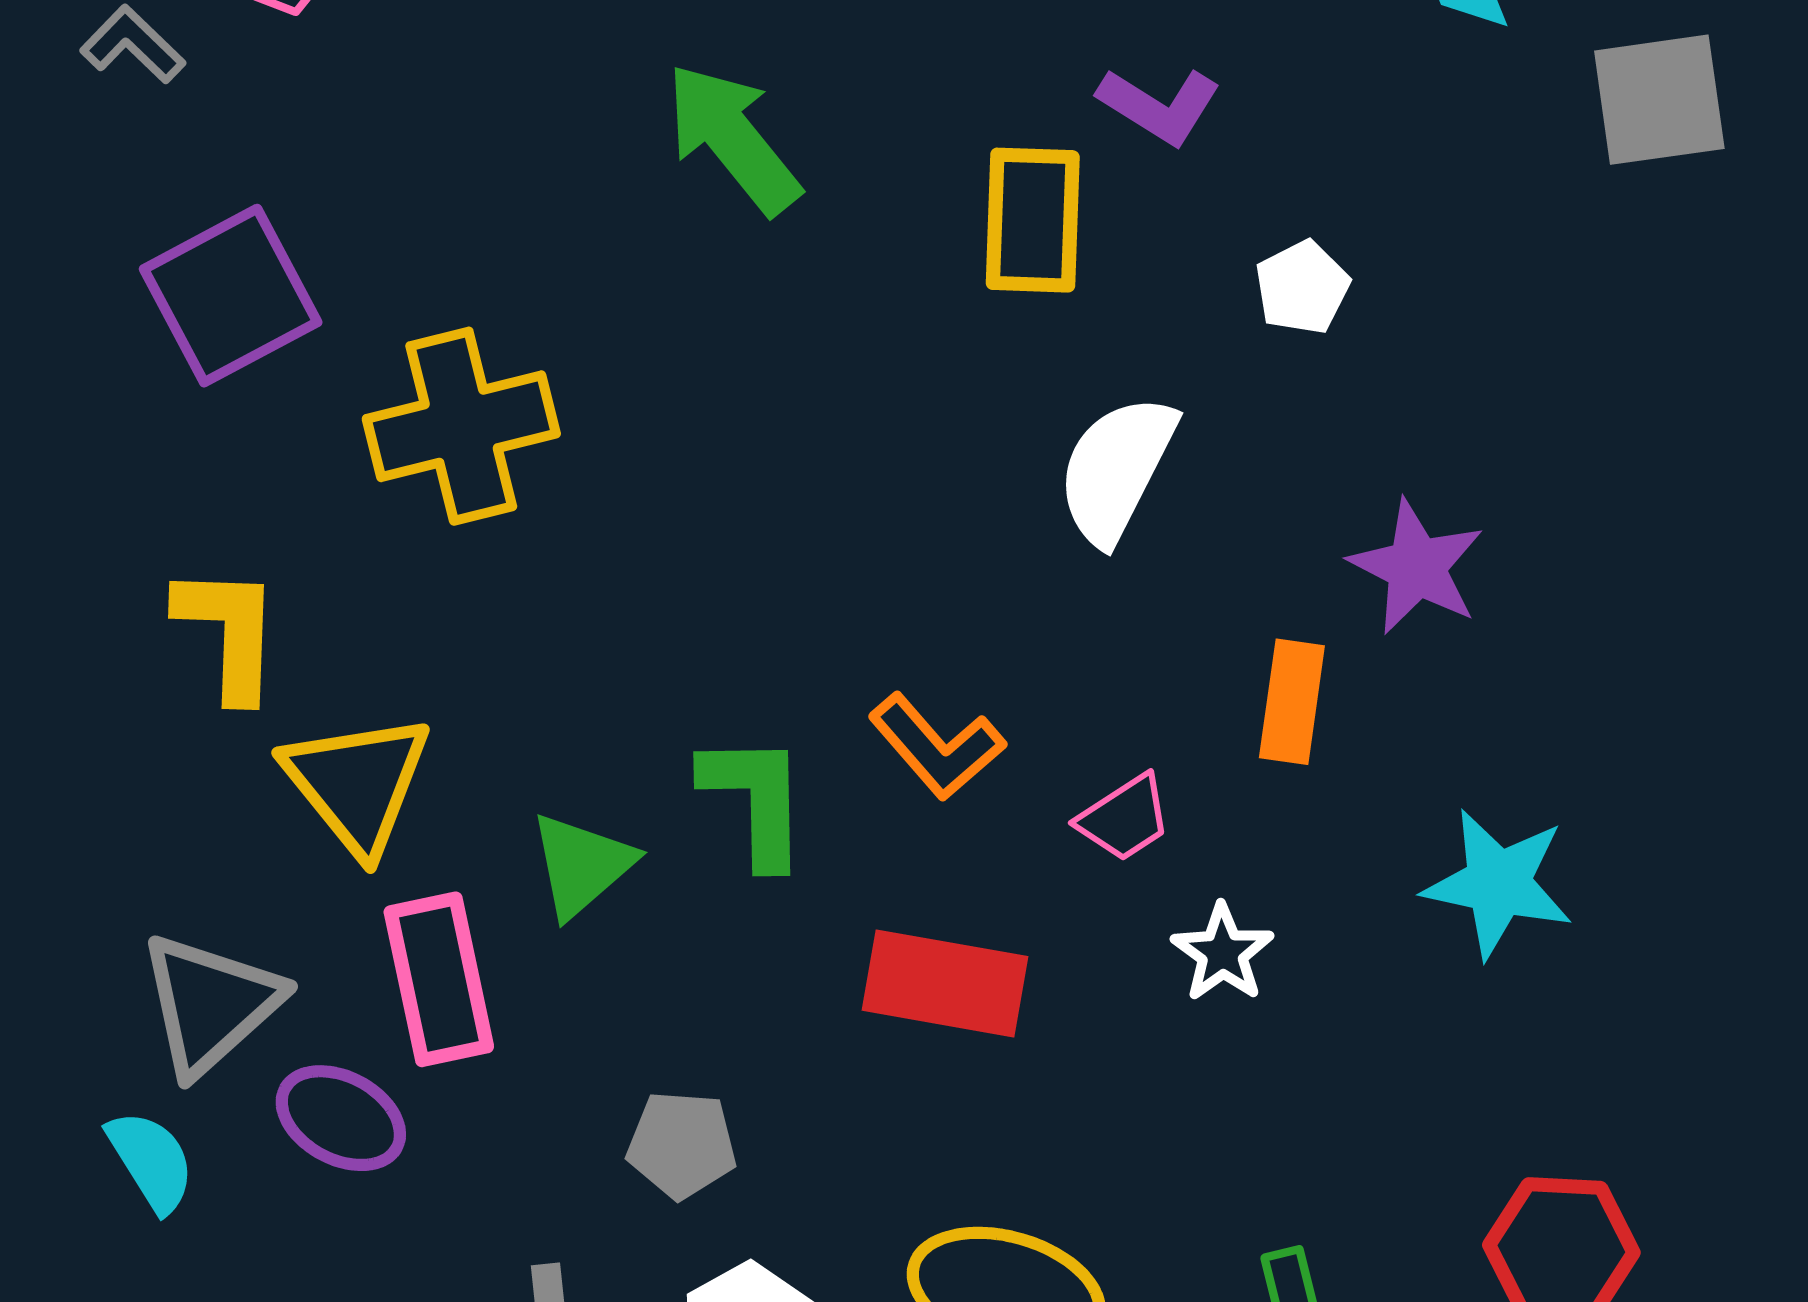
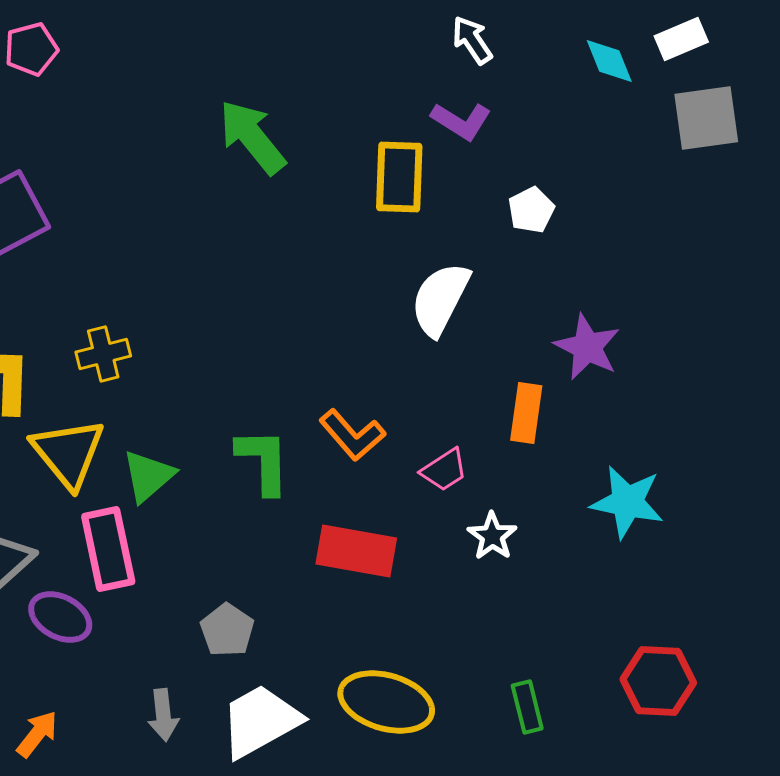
yellow cross: (461, 426) -> (103, 354), moved, size x0.6
green triangle: (582, 865) -> (148, 476), moved
gray pentagon: (682, 1145) -> (227, 630), turned 30

